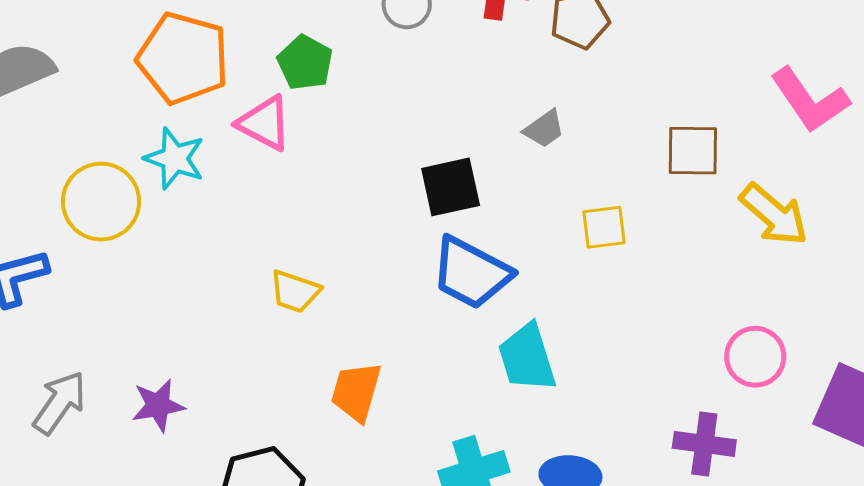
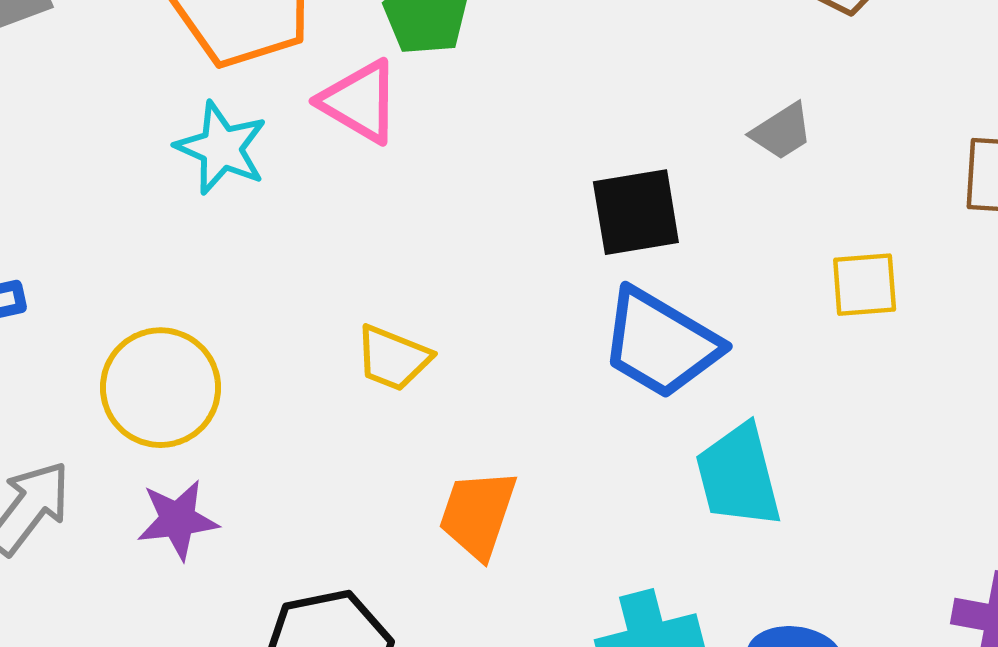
yellow circle: (101, 202) -> (161, 388), moved

